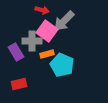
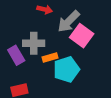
pink square: (47, 31) -> (82, 36), moved
cyan pentagon: (62, 65) -> (66, 69), turned 30

